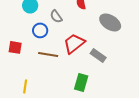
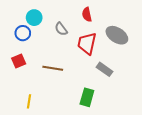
blue circle: (40, 30) -> (23, 33), moved
red trapezoid: (74, 43) -> (87, 43), moved, turned -40
red square: (15, 47) -> (19, 61), turned -32

